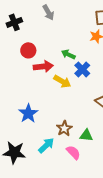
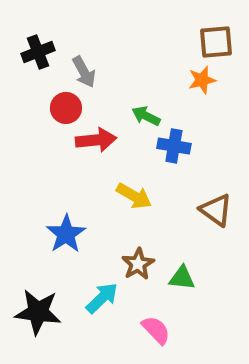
gray arrow: (48, 12) -> (84, 72), moved
blue cross: (82, 69) -> (174, 146), turned -35
yellow arrow: (62, 81) -> (134, 196), moved
pink semicircle: (73, 152) -> (156, 330), moved

